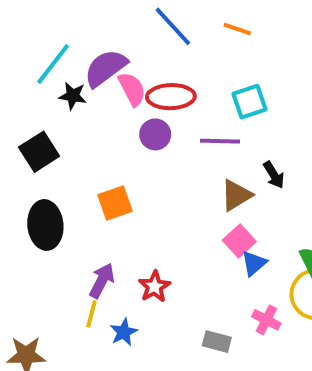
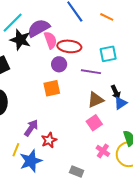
black star: (73, 96) -> (20, 40), size x1.5
orange square: (115, 203) -> (52, 88), moved
blue triangle: (254, 263) -> (121, 103), moved
purple arrow: (102, 281) -> (31, 128), moved
pink cross: (266, 320) -> (103, 151), moved
blue star: (124, 332) -> (31, 161), size x1.6

